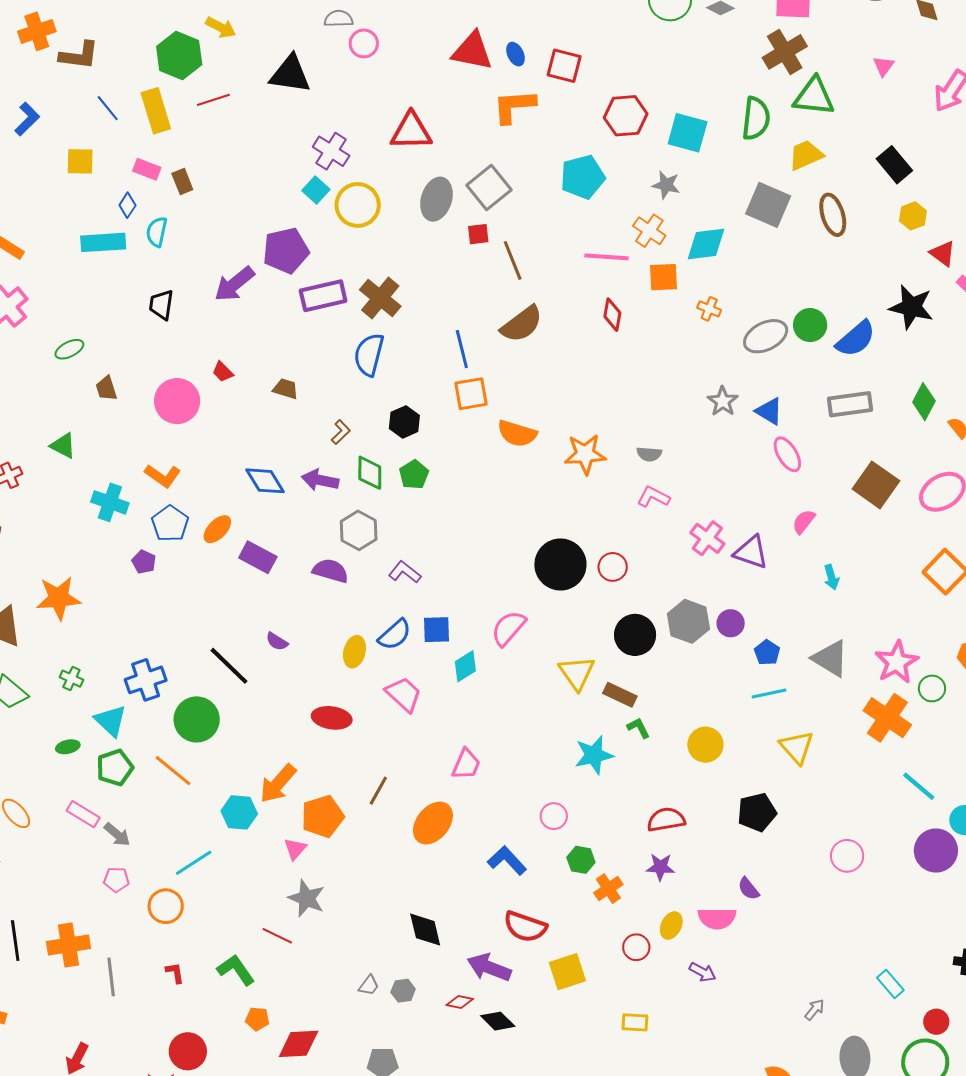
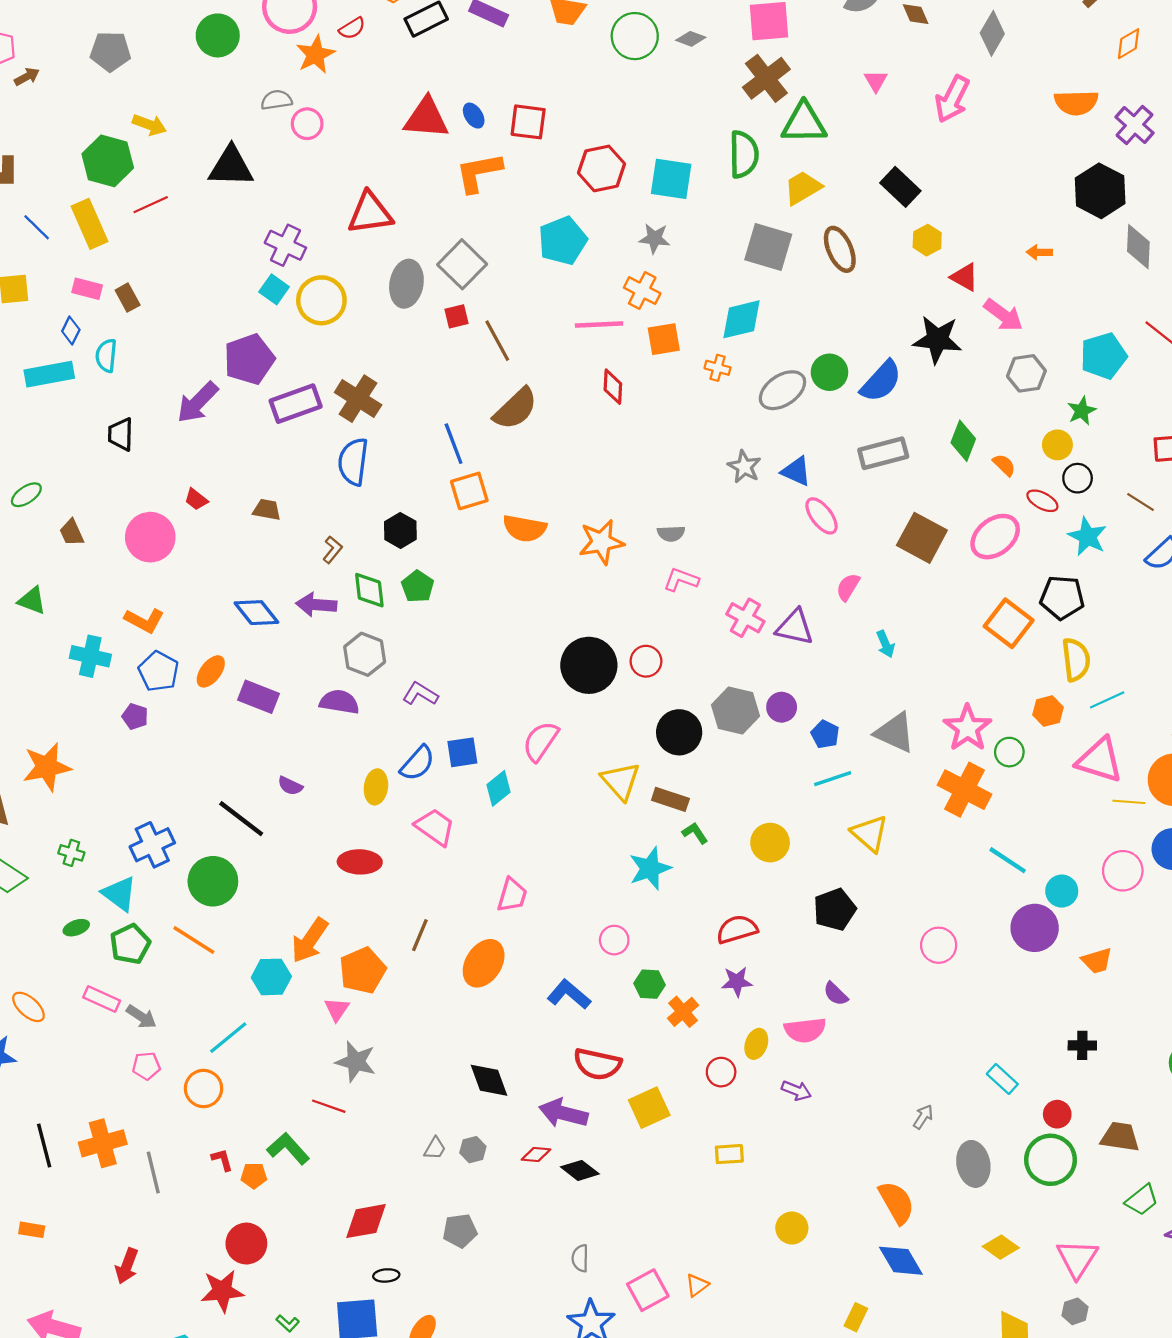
cyan diamond: (706, 244) -> (742, 319), moved
orange pentagon: (257, 1019) -> (254, 1176), moved

